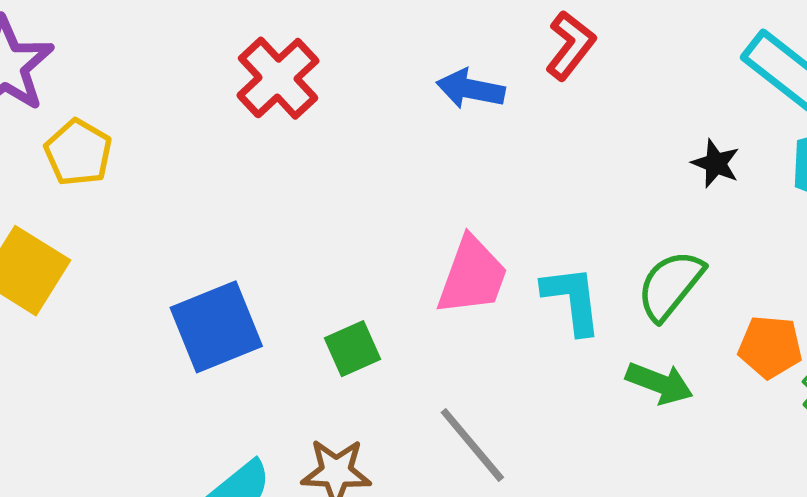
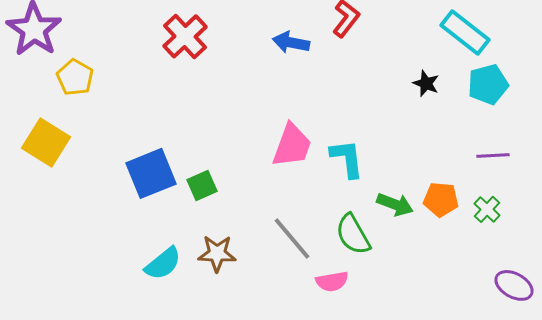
green semicircle: (670, 285) -> (353, 234), moved, turned -69
orange pentagon: (770, 347) -> (441, 199), moved
green square: (352, 349) -> (202, 185), moved

